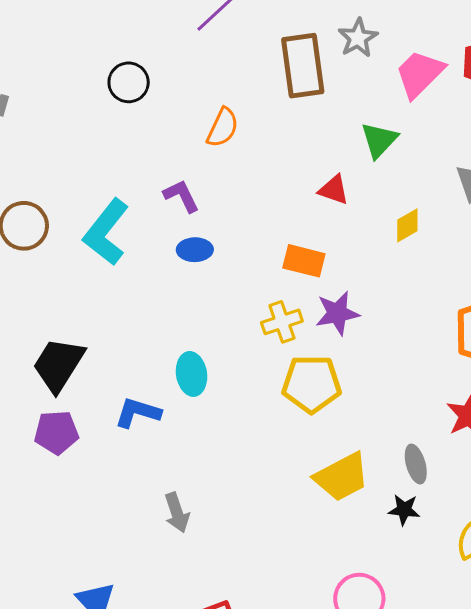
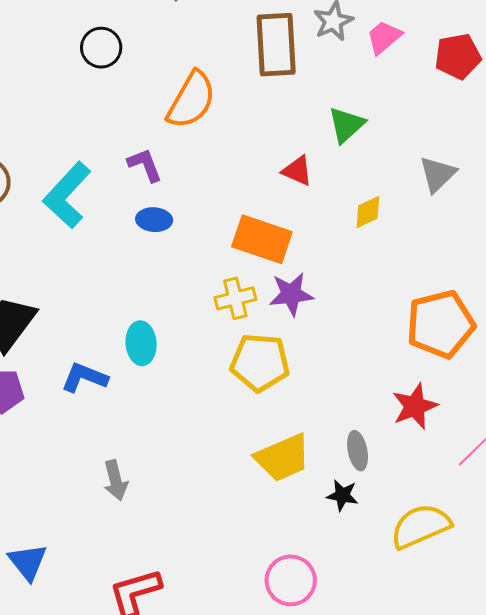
pink trapezoid: (420, 74) -> (384, 37), moved, size x0.7
orange semicircle: (223, 128) -> (191, 100), size x1.5
orange rectangle: (304, 261) -> (262, 239), size x1.4

